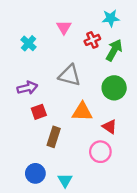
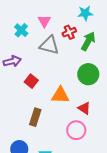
cyan cross: (29, 43) -> (21, 30), moved
gray triangle: (70, 75) -> (49, 45), moved
purple arrow: (27, 88) -> (12, 61), moved
red square: (39, 112) -> (31, 81), moved, turned -32

